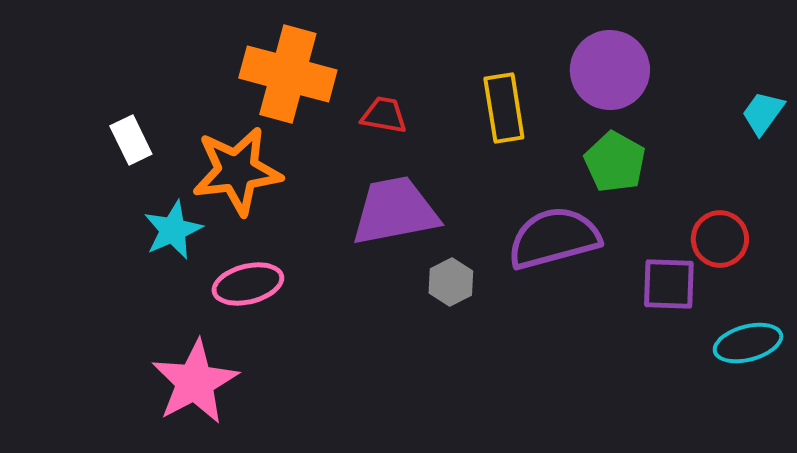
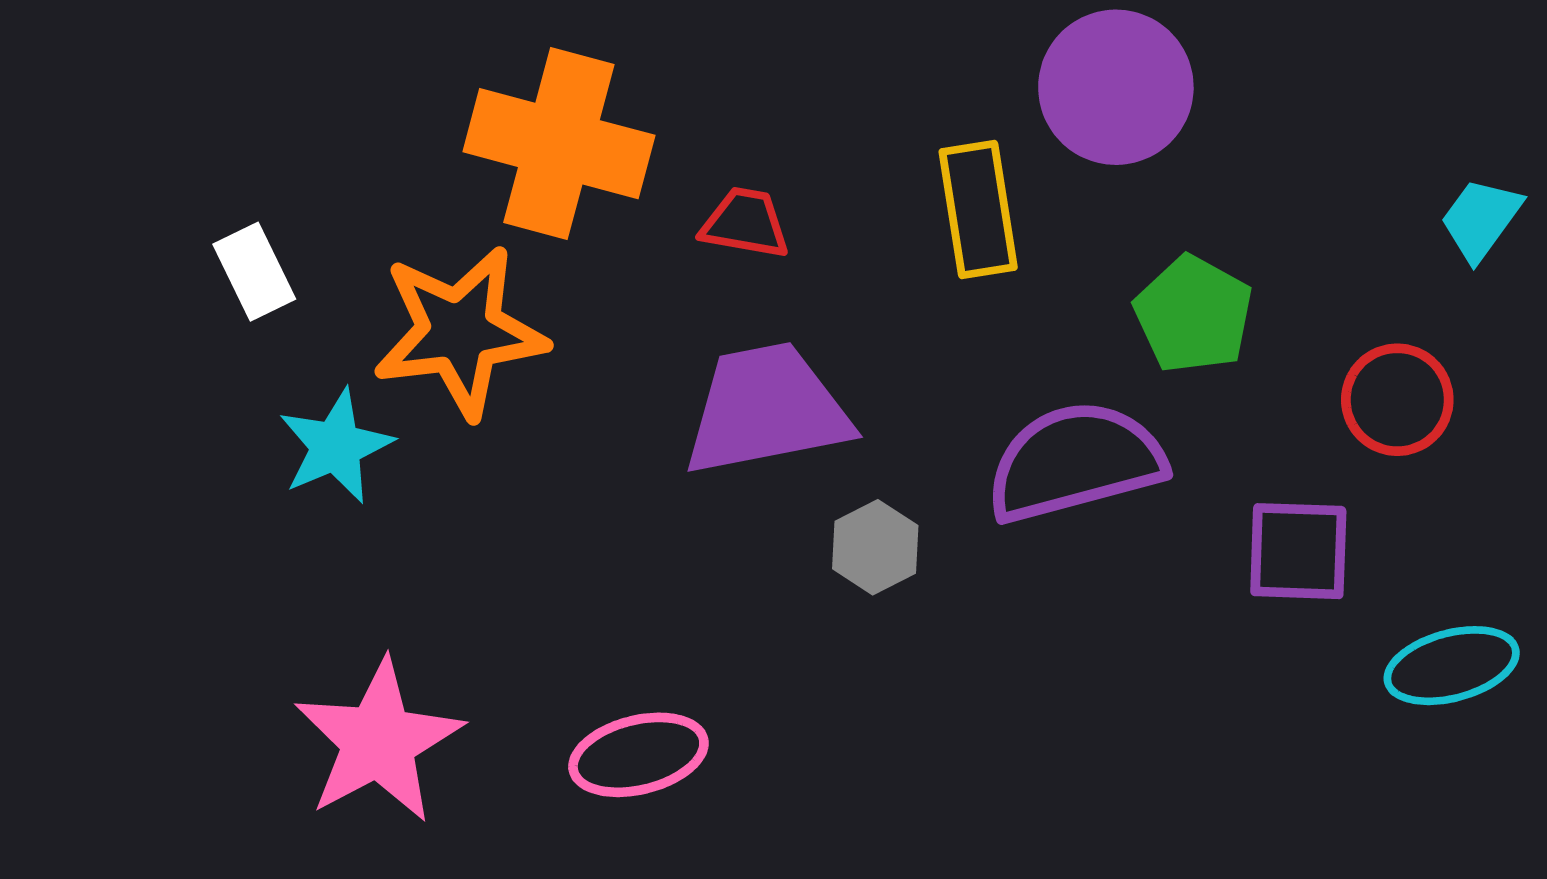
purple circle: (610, 70) -> (1116, 87), moved
red circle: (720, 239) -> (1397, 400), moved
pink ellipse: (248, 284) -> (638, 755), moved

